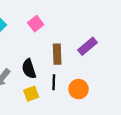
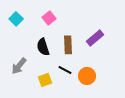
black semicircle: (29, 69) -> (43, 47), moved
black line: (54, 82) -> (65, 70), turned -64

